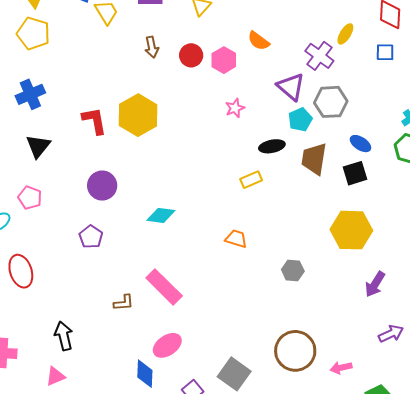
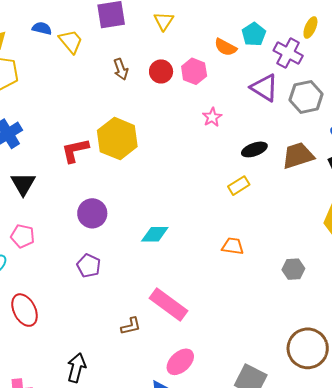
cyan pentagon: (300, 120) -> (254, 34), moved
red L-shape: (94, 121) -> (75, 150), turned -84
brown trapezoid: (314, 159) -> (298, 156), turned 72
black arrow: (64, 336) -> (76, 368), turned 36

